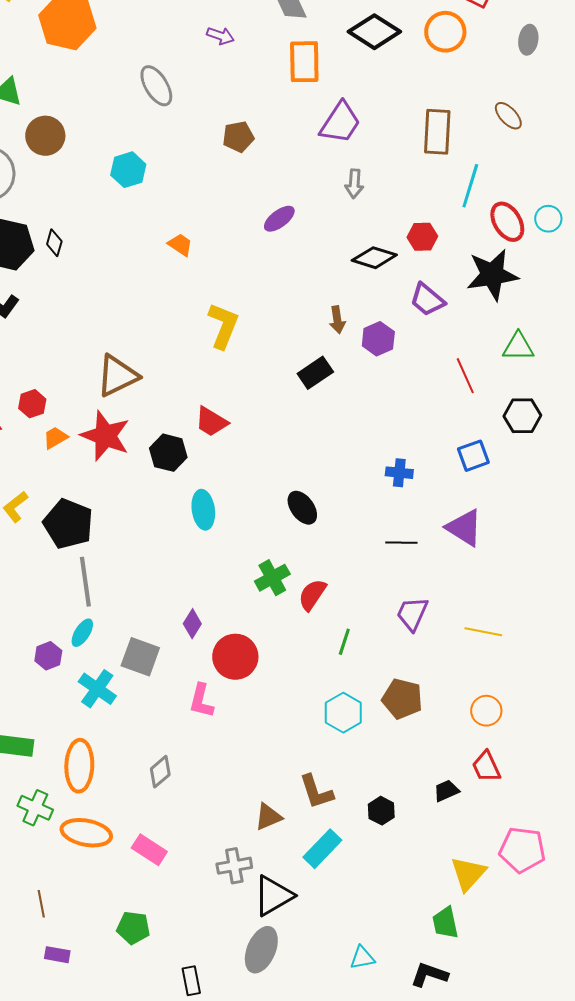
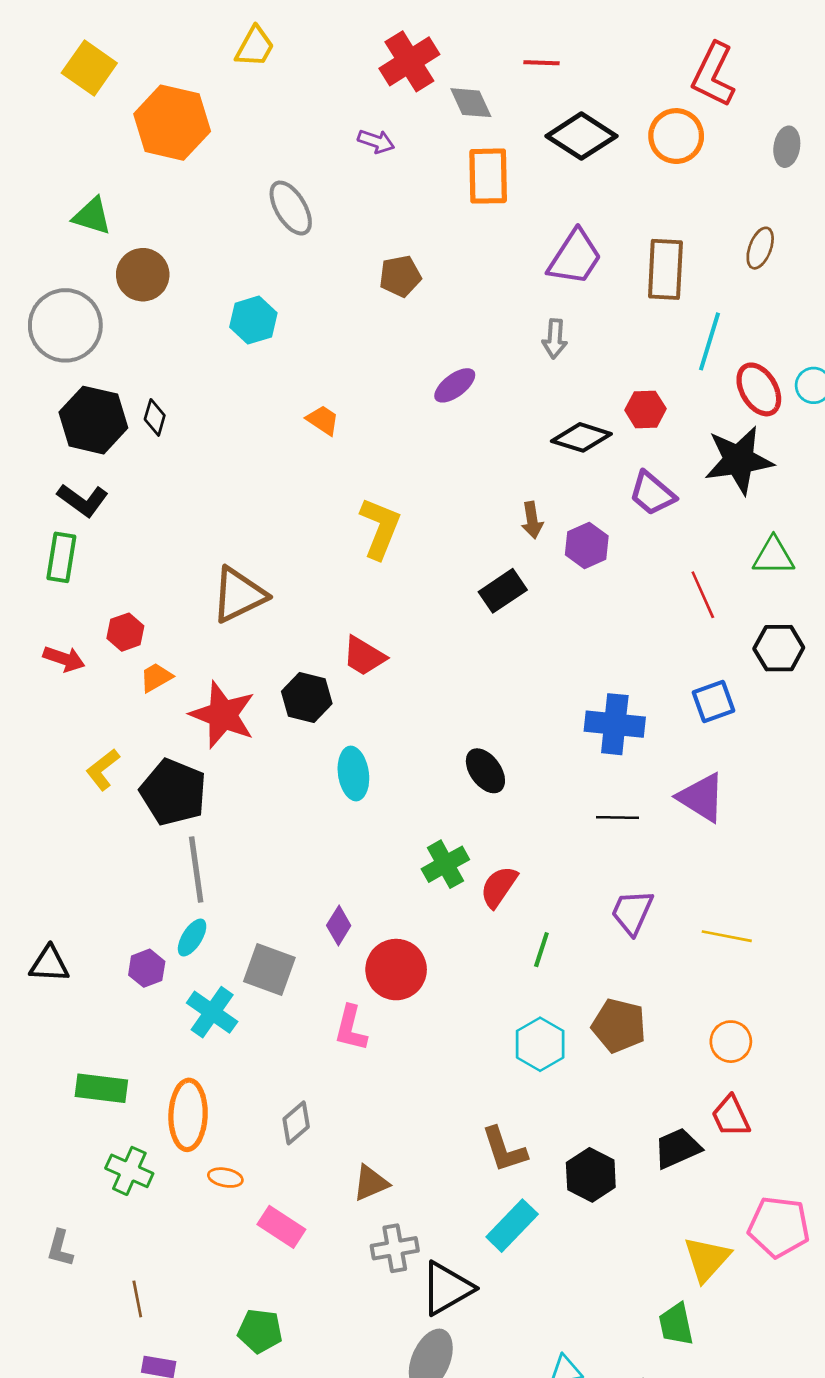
brown ellipse: (508, 116) -> (760, 248), turned 64
purple trapezoid: (340, 123) -> (575, 257), moved
red star: (105, 436) -> (223, 715), moved
blue cross: (399, 473) -> (615, 724), size x1.6
black trapezoid: (446, 791) -> (677, 1148), size x1.4
black hexagon: (381, 811) -> (591, 1175), size x1.4
brown triangle: (268, 817) -> (371, 1183), moved
orange ellipse: (86, 833) -> (225, 1178), moved, size x0.5

